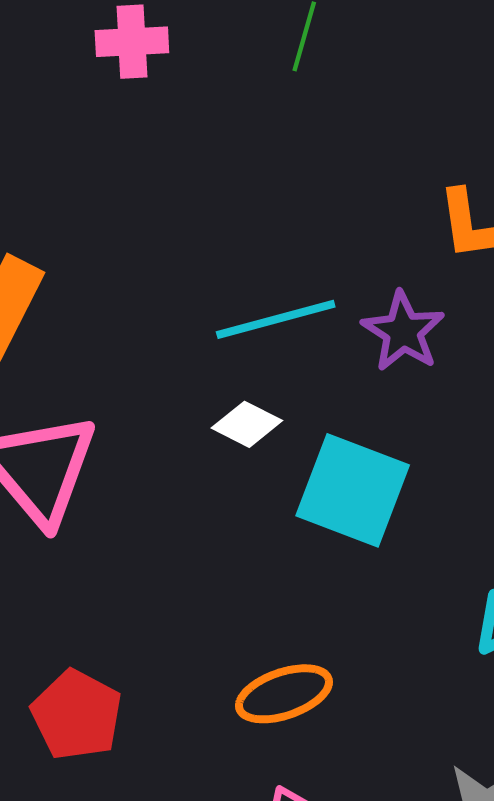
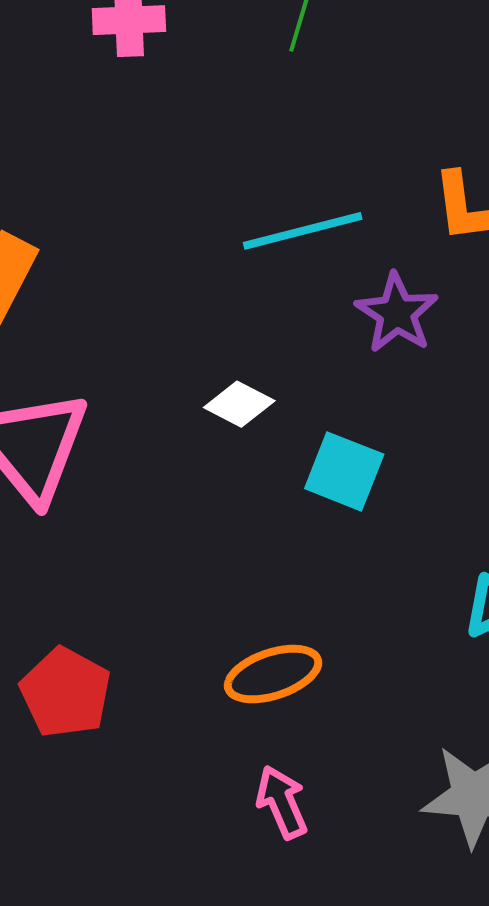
cyan line: (276, 319) -> (303, 231), moved
cyan square: (353, 490) -> (344, 471), size x0.7

